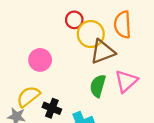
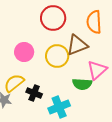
red circle: (74, 20) -> (53, 18), size x1.6
yellow circle: (91, 34) -> (57, 56), moved
green semicircle: (98, 86) -> (82, 84), moved, turned -102

